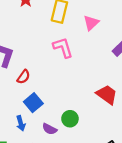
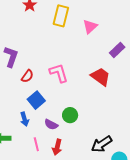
pink L-shape: (63, 48) -> (59, 73), moved
red trapezoid: (107, 95) -> (101, 77), moved

